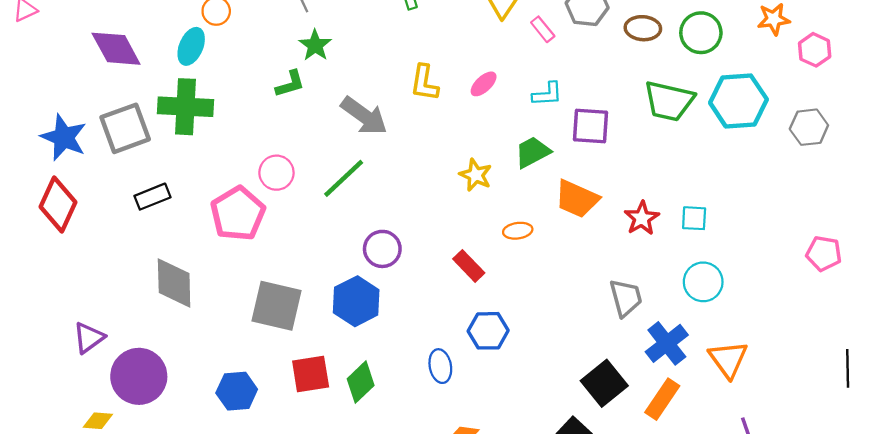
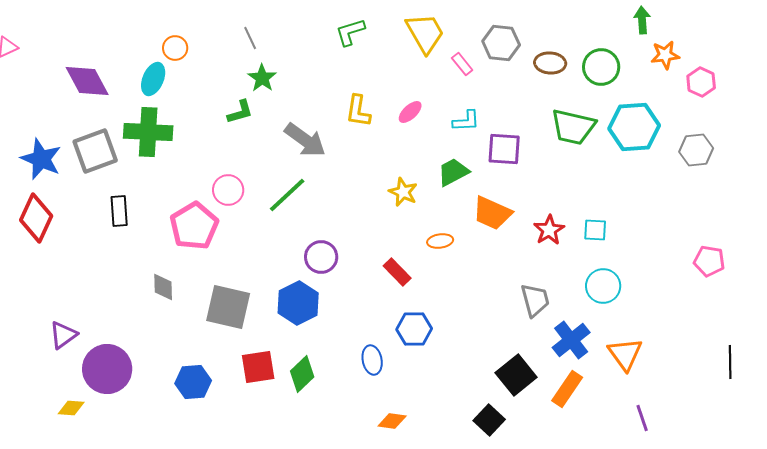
black rectangle: (152, 197) -> (119, 211), turned -72
gray diamond: (174, 283) -> (163, 287), moved, size x0.6

